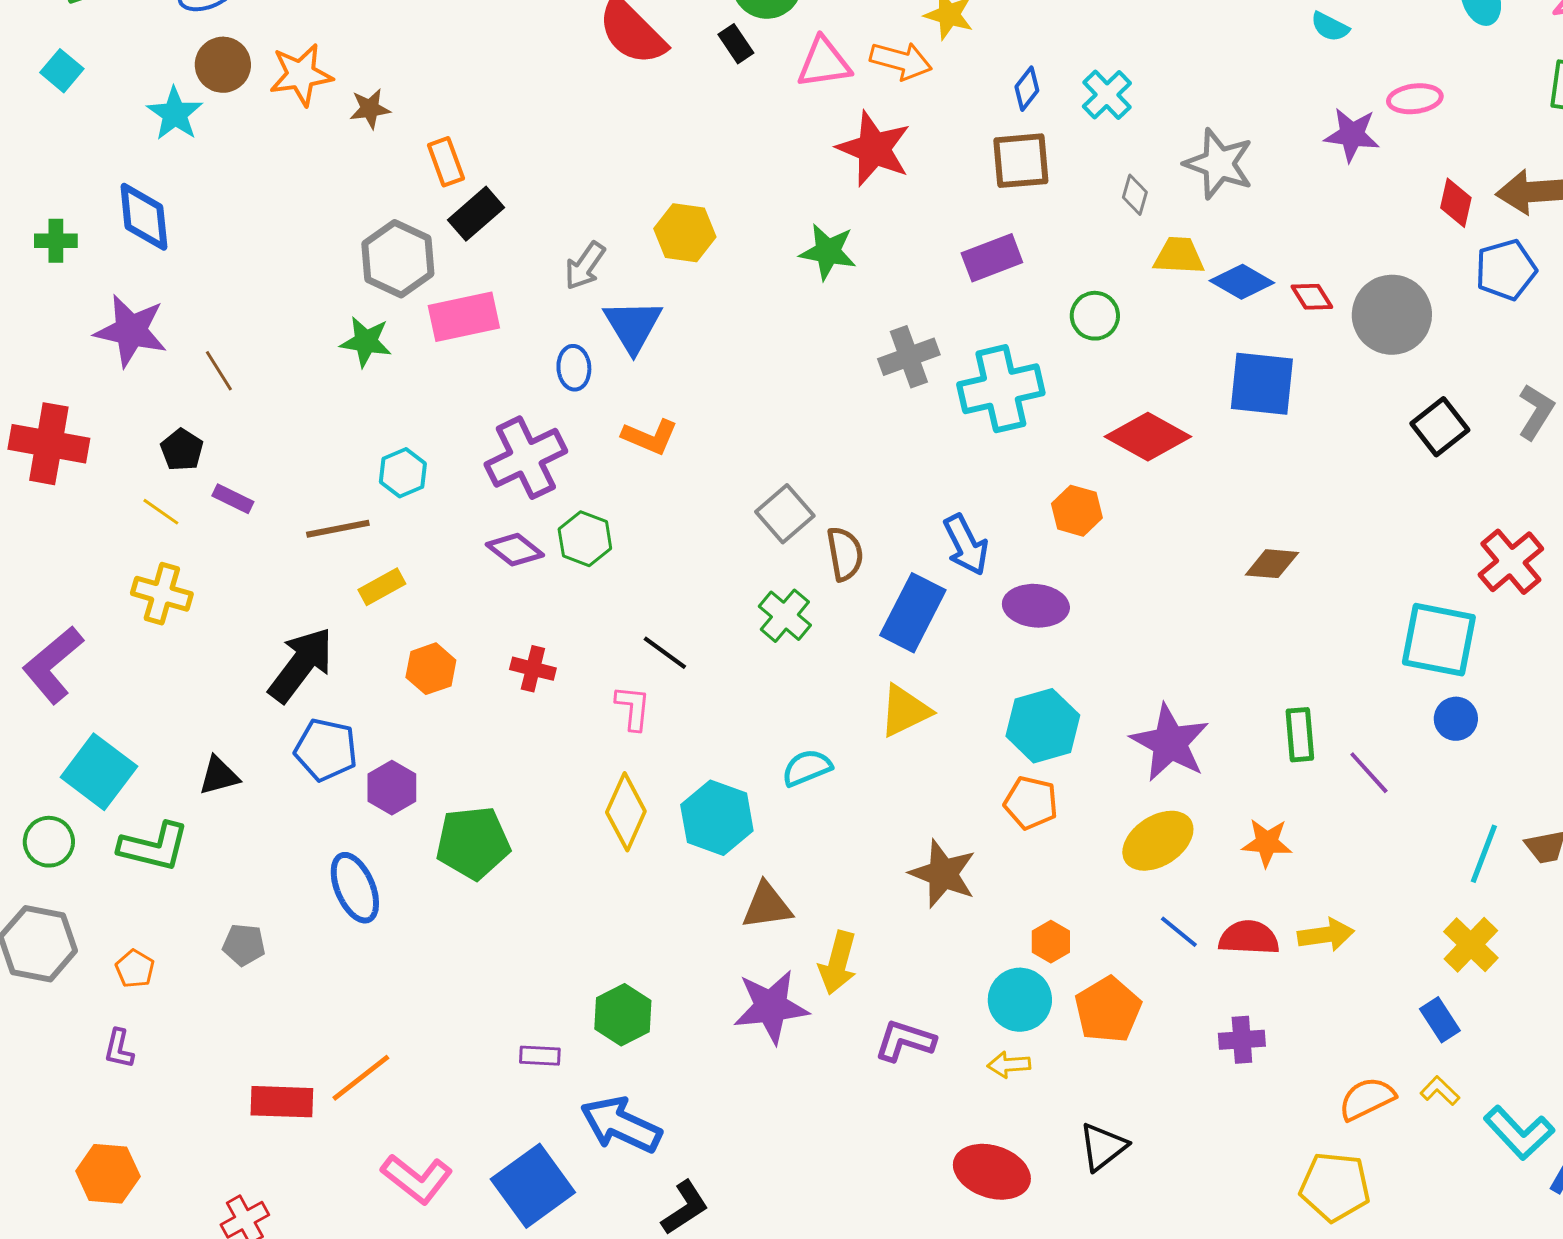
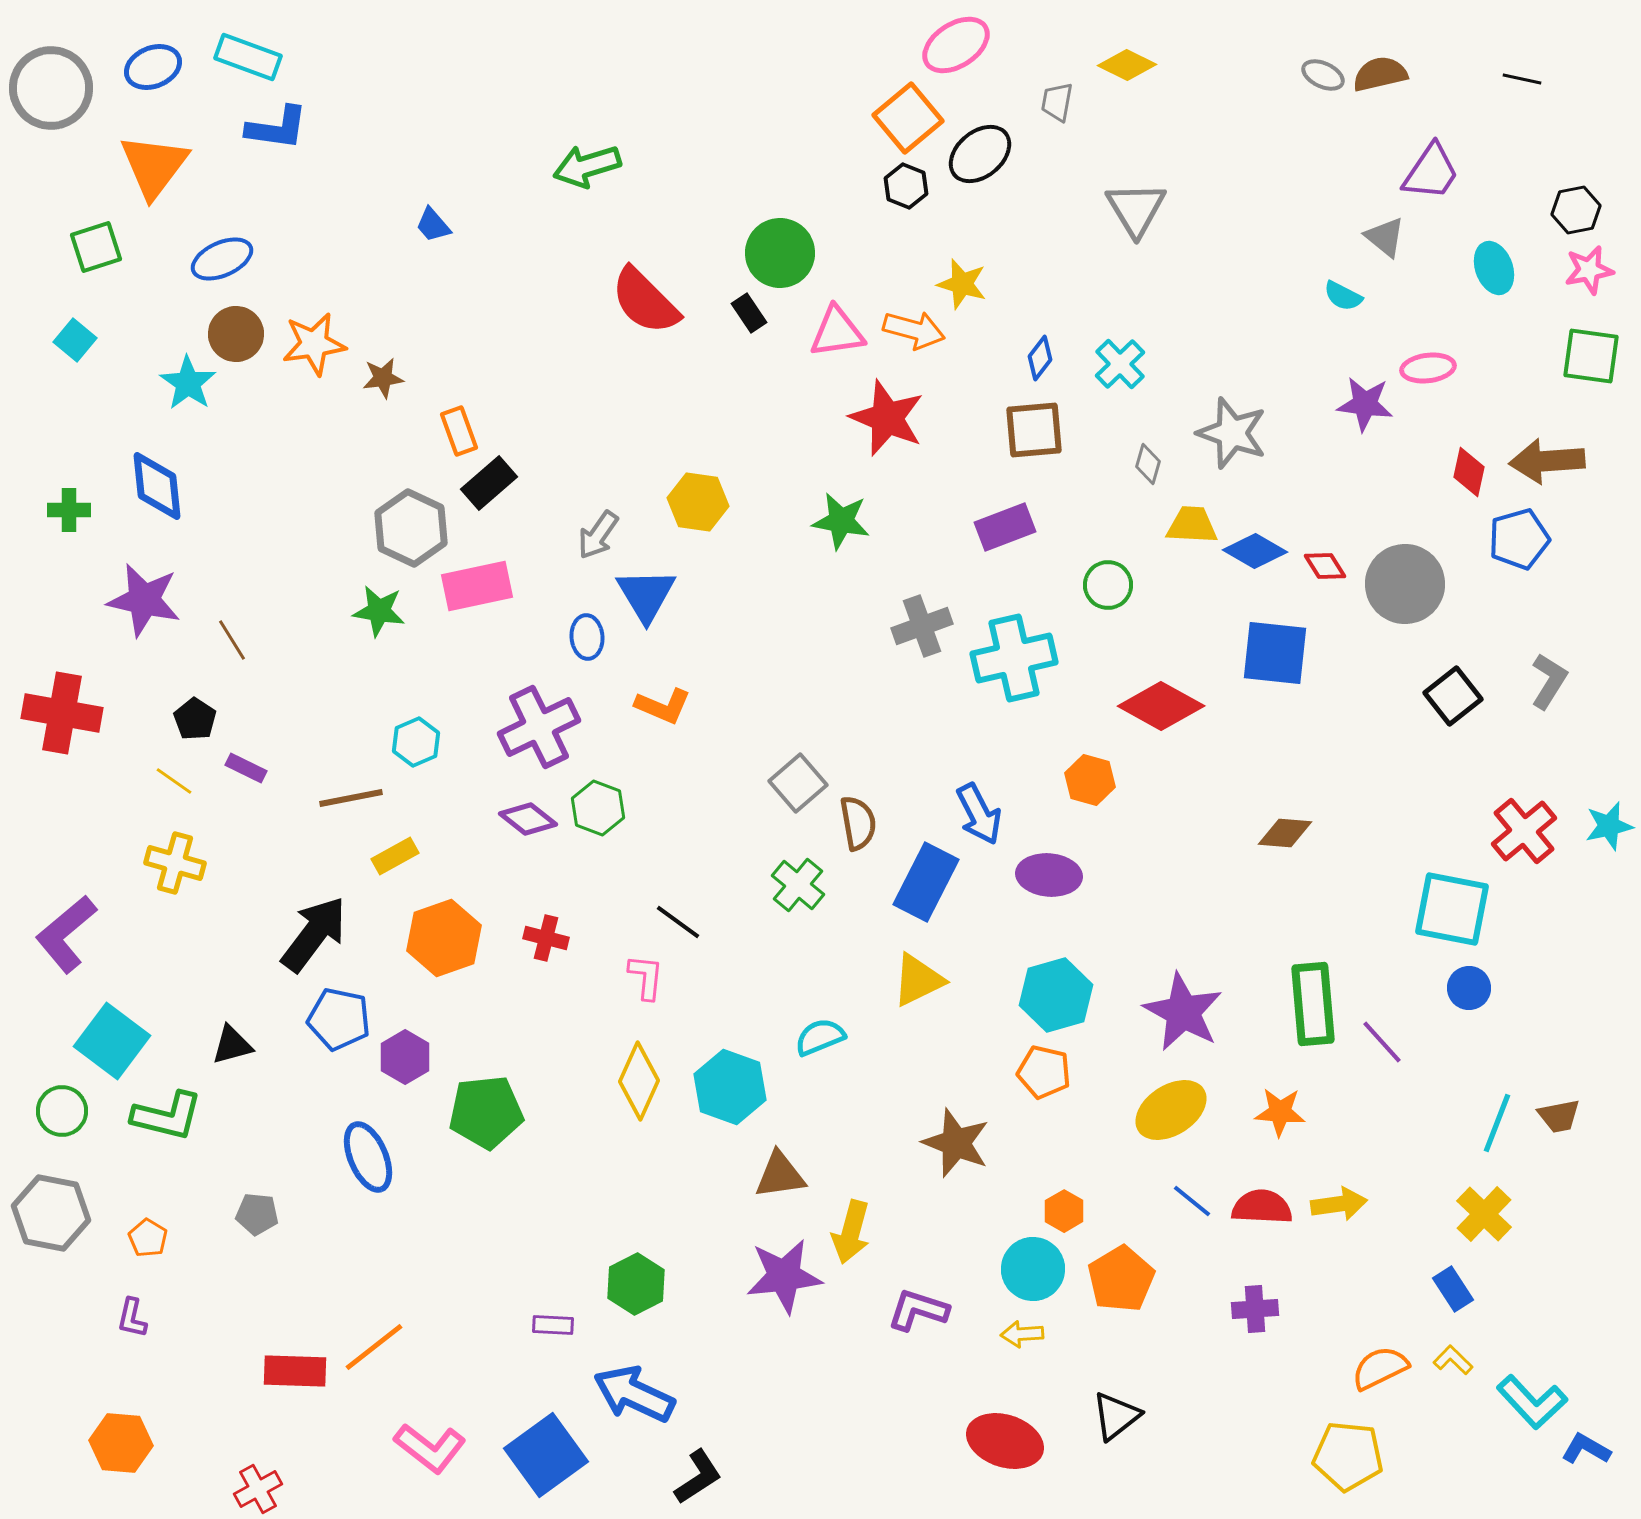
orange hexagon: (431, 669) -> (444, 938), size x1.5
green rectangle: (1300, 735) -> (1313, 1004), size x1.5

